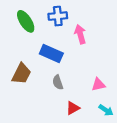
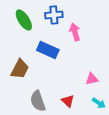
gray semicircle: (58, 82) -> (38, 101), moved, size x1.5
red triangle: (73, 108) -> (68, 101), turned -48

